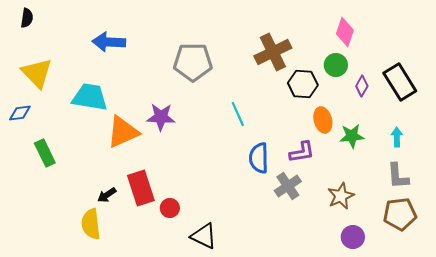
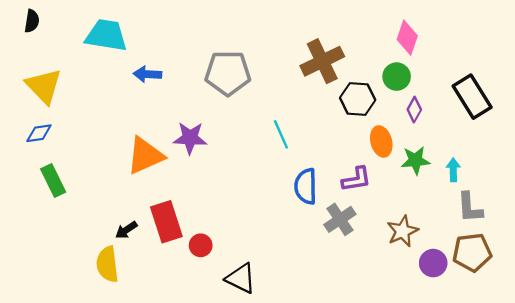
blue arrow: (109, 42) -> (148, 74), moved, size x0.7
purple diamond: (362, 86) -> (414, 110), moved
cyan trapezoid: (90, 97) -> (106, 35), moved
blue diamond: (20, 113) -> (39, 133), moved
cyan arrow: (397, 137) -> (453, 170), moved
purple circle: (353, 237) -> (433, 263), moved

